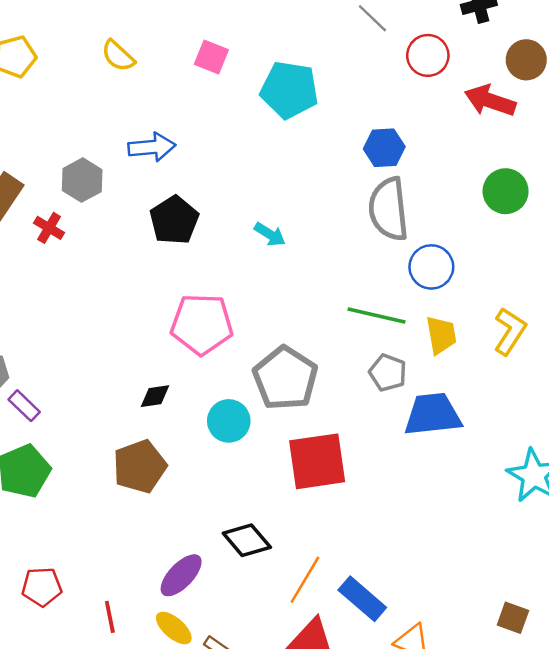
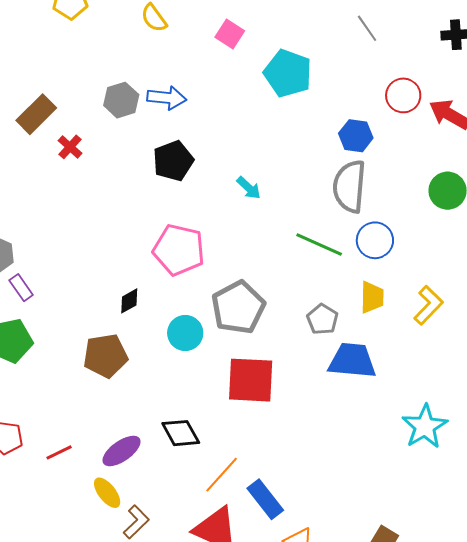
red circle: (428, 55) -> (403, 95), moved
gray hexagon: (82, 180) -> (121, 100), moved
green line: (376, 315) -> (319, 245), moved
black diamond: (155, 396) -> (129, 301), turned -32
red line: (110, 617) -> (59, 452), moved, turned 64

